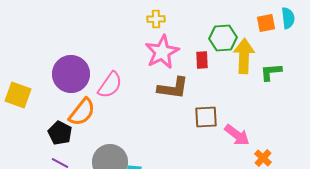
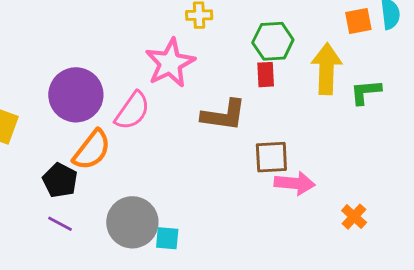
green hexagon: (223, 38) -> (273, 41), moved
pink star: (162, 52) -> (170, 63), moved
pink arrow: (237, 135) -> (295, 183), moved, turned -32

